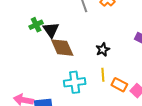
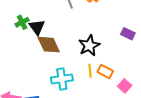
black star: (103, 50) -> (89, 46), size x1.5
orange rectangle: (119, 85) -> (105, 71), moved

